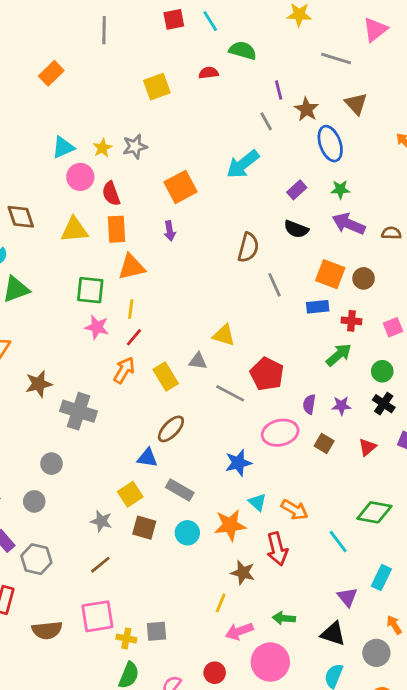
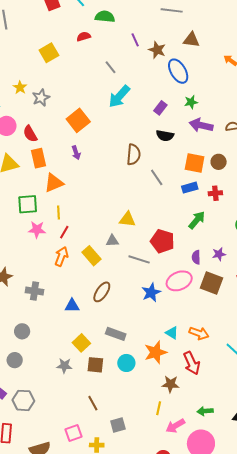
brown triangle: (356, 104) -> (191, 40), turned -30
gray line: (266, 121) -> (111, 67), moved
yellow star: (102, 148) -> (20, 88), moved
green arrow: (339, 355) -> (197, 220), moved
gray cross: (78, 411) -> (34, 291), size x0.7
brown square: (324, 443) -> (211, 283), size x1.6
blue triangle: (147, 458) -> (72, 306), moved
blue star: (238, 463) -> (151, 292), moved
brown line: (100, 565) -> (93, 403), moved, turned -70
pink square: (97, 616) -> (74, 433), size x0.7
gray square: (156, 631) -> (118, 425), moved

